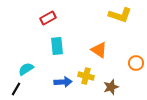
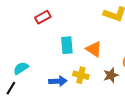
cyan rectangle: (57, 46) -> (67, 45), moved
brown star: (111, 87) -> (111, 75), moved

